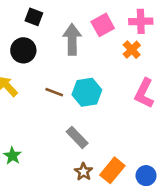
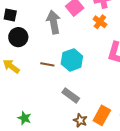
black square: (34, 17) -> (10, 15), moved

